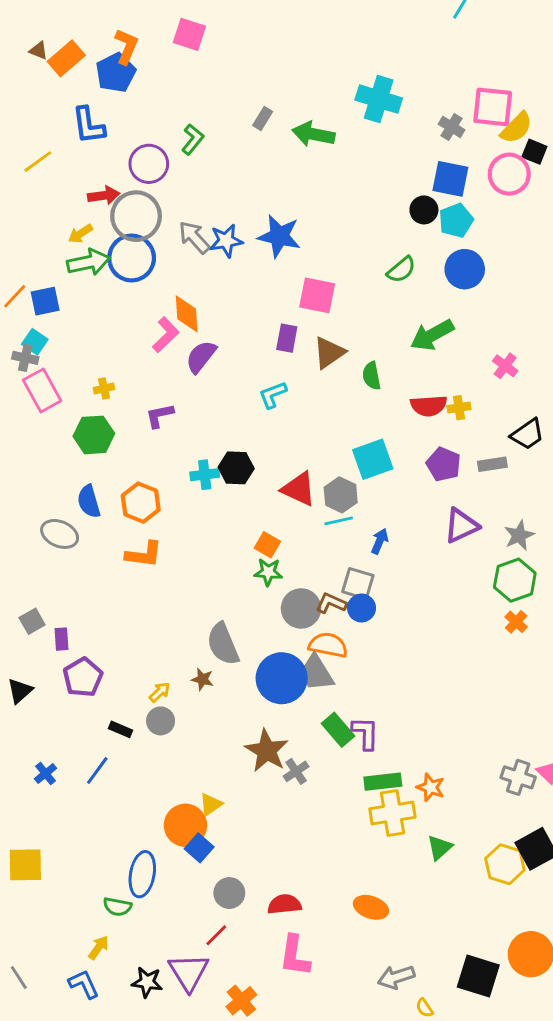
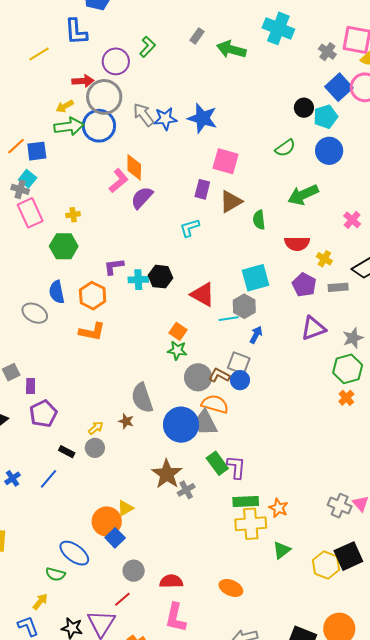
blue square: (450, 179) -> (339, 87), moved, turned 32
yellow cross: (459, 408) -> (324, 259), moved, turned 35
purple L-shape: (160, 416) -> (114, 267), moved
gray hexagon: (341, 495) -> (244, 306), moved
blue ellipse: (142, 874) -> (74, 553), turned -68

